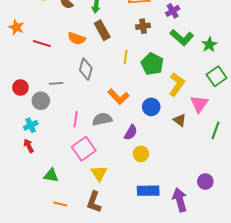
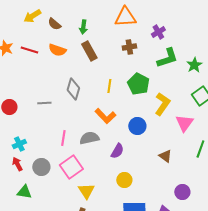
green L-shape: (182, 37) -> (167, 58), turned -60
orange semicircle: (77, 38) -> (57, 50), moved
red line: (42, 44) -> (29, 50), moved
yellow line: (126, 57) -> (109, 86), moved
gray circle: (41, 101) -> (41, 167), moved
brown triangle: (180, 120) -> (165, 156), moved
yellow circle: (141, 154) -> (124, 180), moved
green triangle: (51, 175) -> (24, 192), moved
purple circle: (205, 181) -> (182, 192), moved

